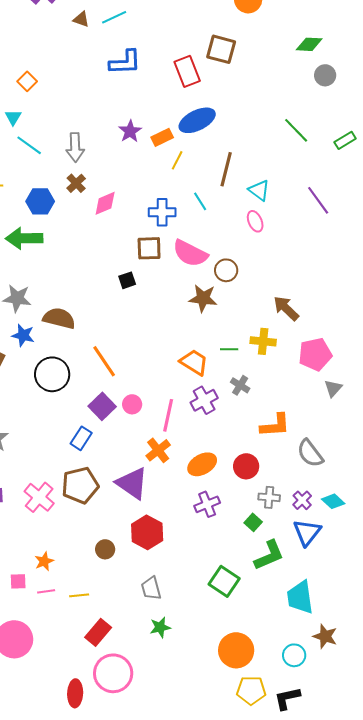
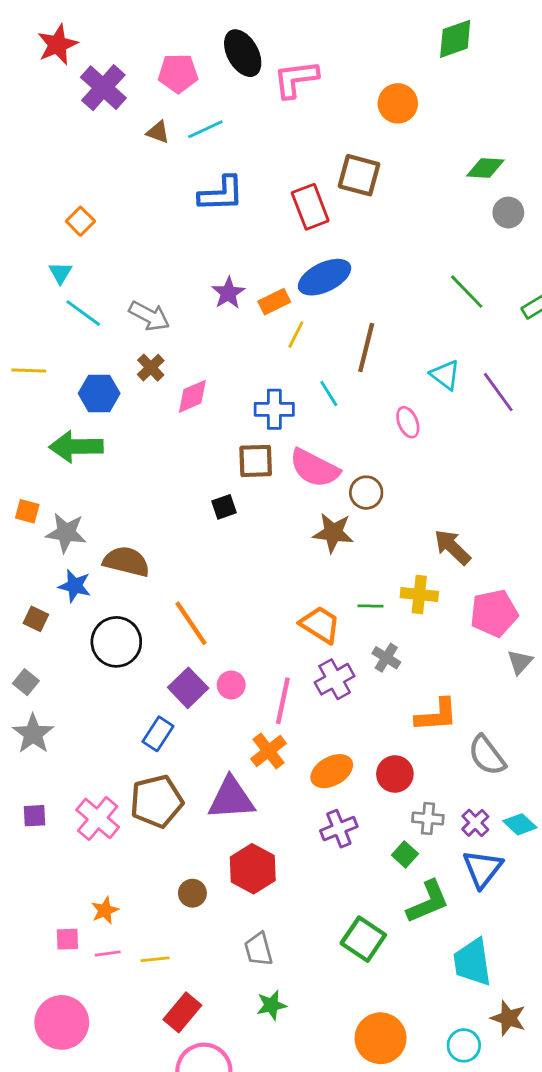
gray arrow: (75, 147) -> (149, 316), turned -60
cyan triangle: (259, 190) -> (445, 375), moved
purple triangle: (132, 483) -> (231, 798), turned -39

